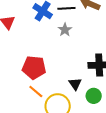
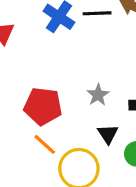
gray star: (65, 30) -> (98, 95), moved

